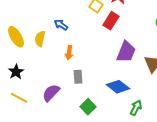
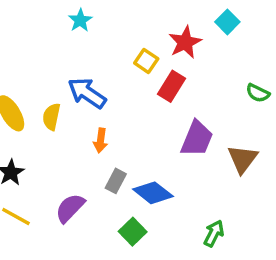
blue arrow: (61, 25) -> (87, 93), size x1.6
gray rectangle: (78, 77) -> (116, 181), turned 32
blue diamond: (118, 87) -> (153, 193), moved

